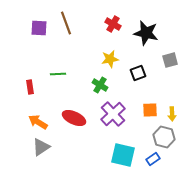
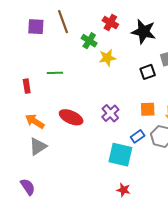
black square: (138, 73) -> (148, 72), moved
green cross: (100, 85) -> (89, 41), moved
purple cross: (113, 114) -> (110, 113), size x0.7
blue rectangle: (153, 159) -> (138, 136), moved

